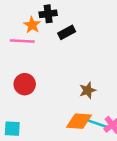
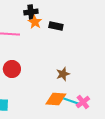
orange star: (32, 25) -> (35, 22), moved
black rectangle: (67, 32) -> (56, 26), moved, turned 40

